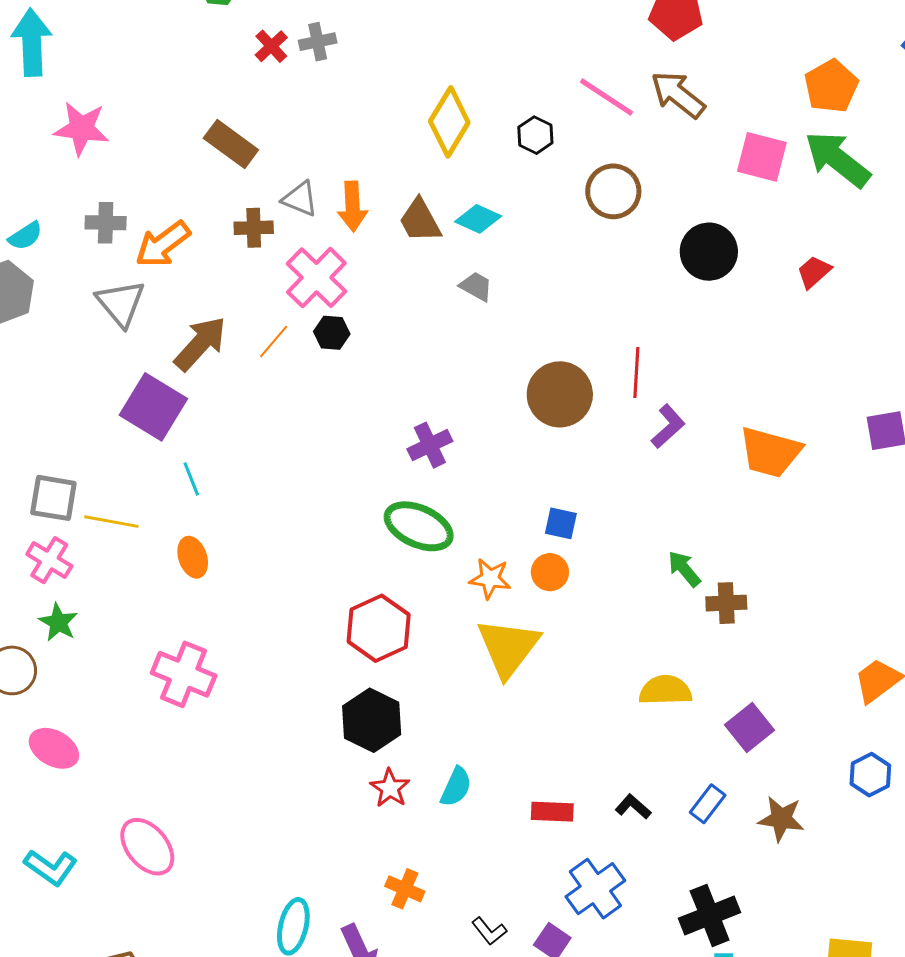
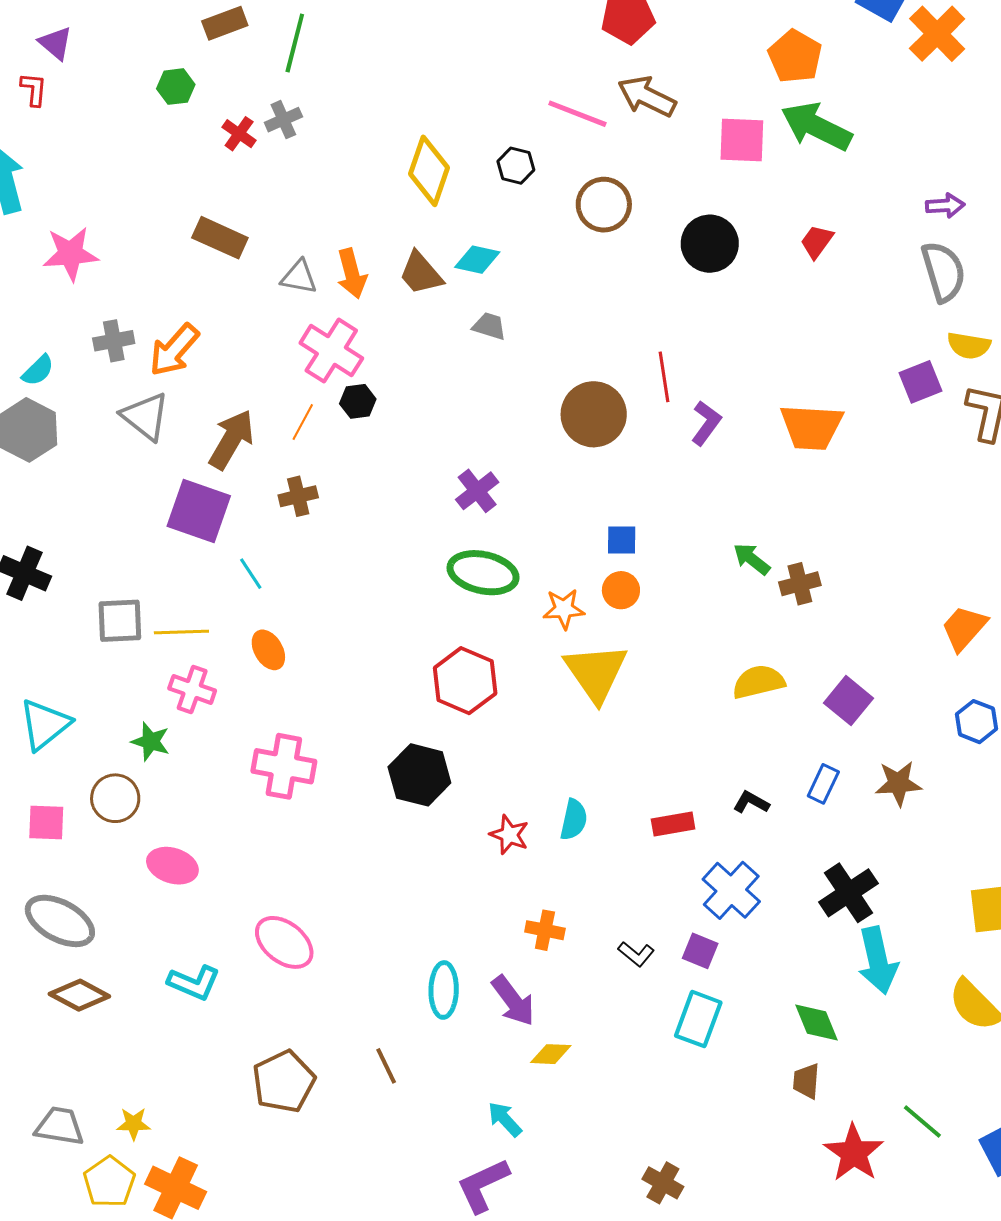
brown cross: (254, 228) -> (298, 496), moved
pink cross: (49, 560) -> (192, 690), moved
black hexagon: (372, 720) -> (419, 775), moved

